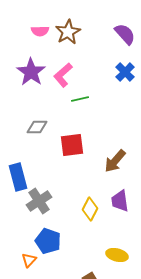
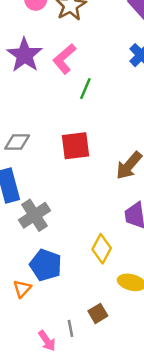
green line: (80, 99) -> (85, 89), turned -54
gray diamond: (37, 127) -> (17, 142), moved
yellow diamond: (90, 209) -> (102, 249), moved

